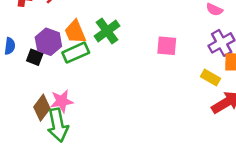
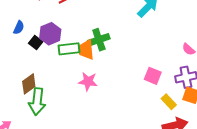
orange trapezoid: (75, 32) -> (86, 50), moved
pink square: (167, 46) -> (153, 76), moved
pink star: (62, 101) -> (88, 81), moved

